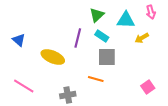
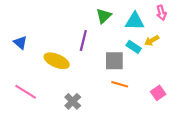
cyan rectangle: (102, 36) -> (134, 47), moved
orange line: (96, 79) -> (120, 84), moved
gray cross: (68, 95) -> (73, 101), turned -35

